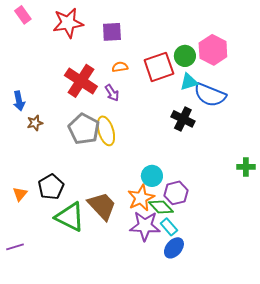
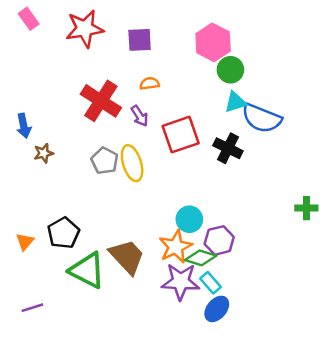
pink hexagon: (213, 50) -> (213, 42), moved
red square: (159, 67) -> (181, 135), moved
gray pentagon: (84, 129) -> (105, 161), size x0.7
green diamond: (161, 207) -> (201, 258), turned -30
purple line: (15, 247) -> (32, 308), moved

